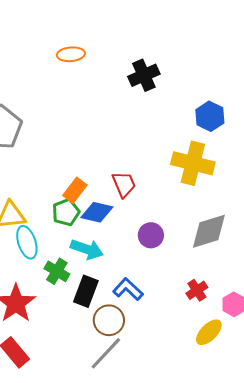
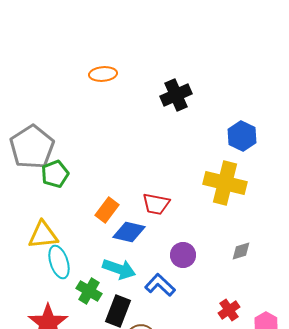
red trapezoid: (124, 184) -> (156, 204), turned 124
green pentagon: (66, 212) -> (55, 174), moved
gray diamond: (209, 231) -> (241, 251), size x0.5
blue L-shape: (128, 289) -> (160, 285), moved

